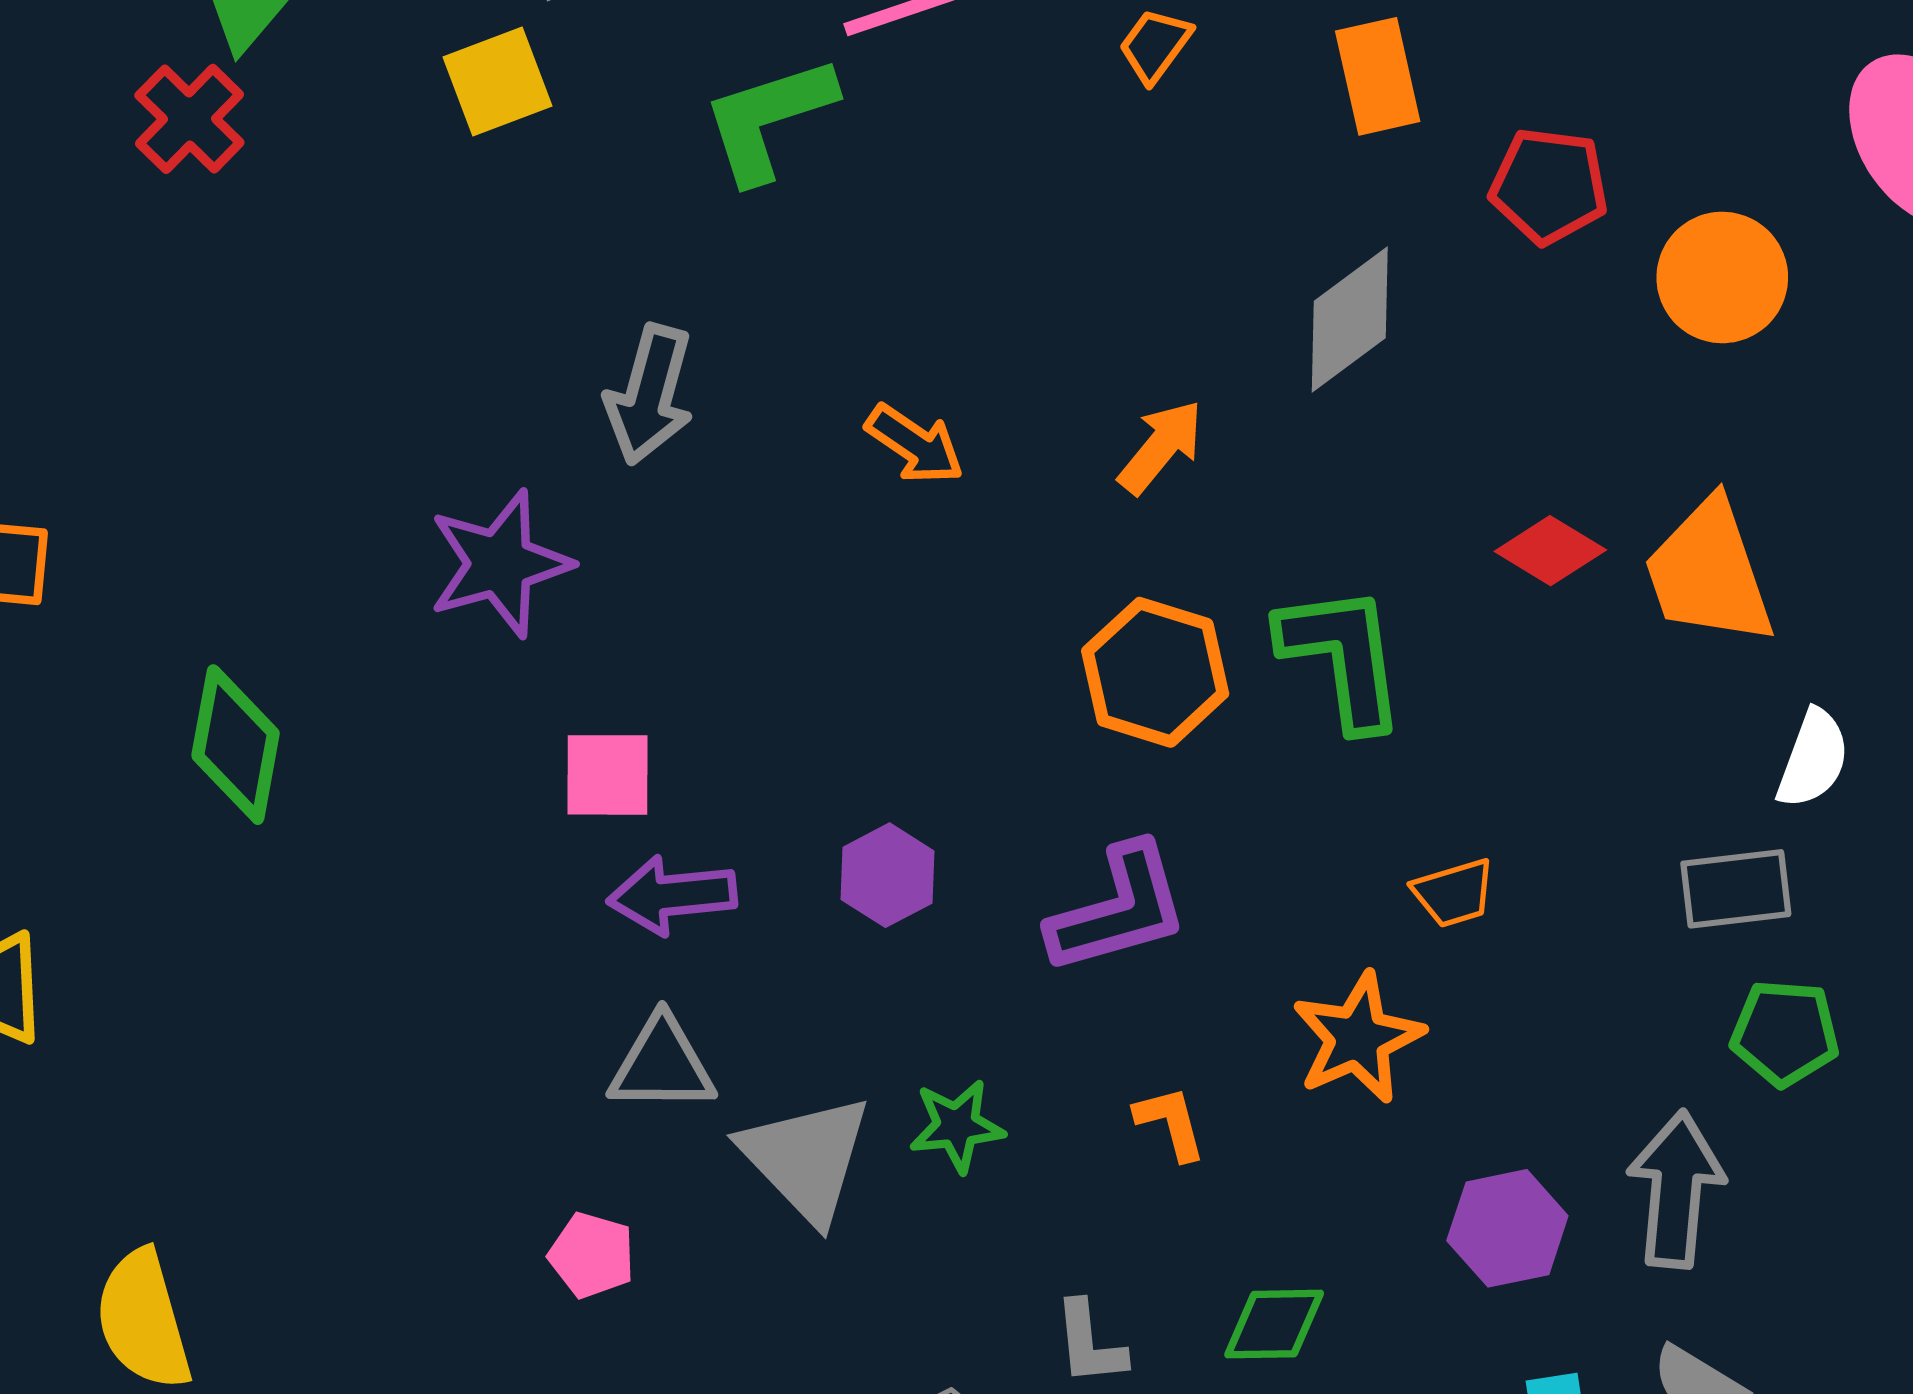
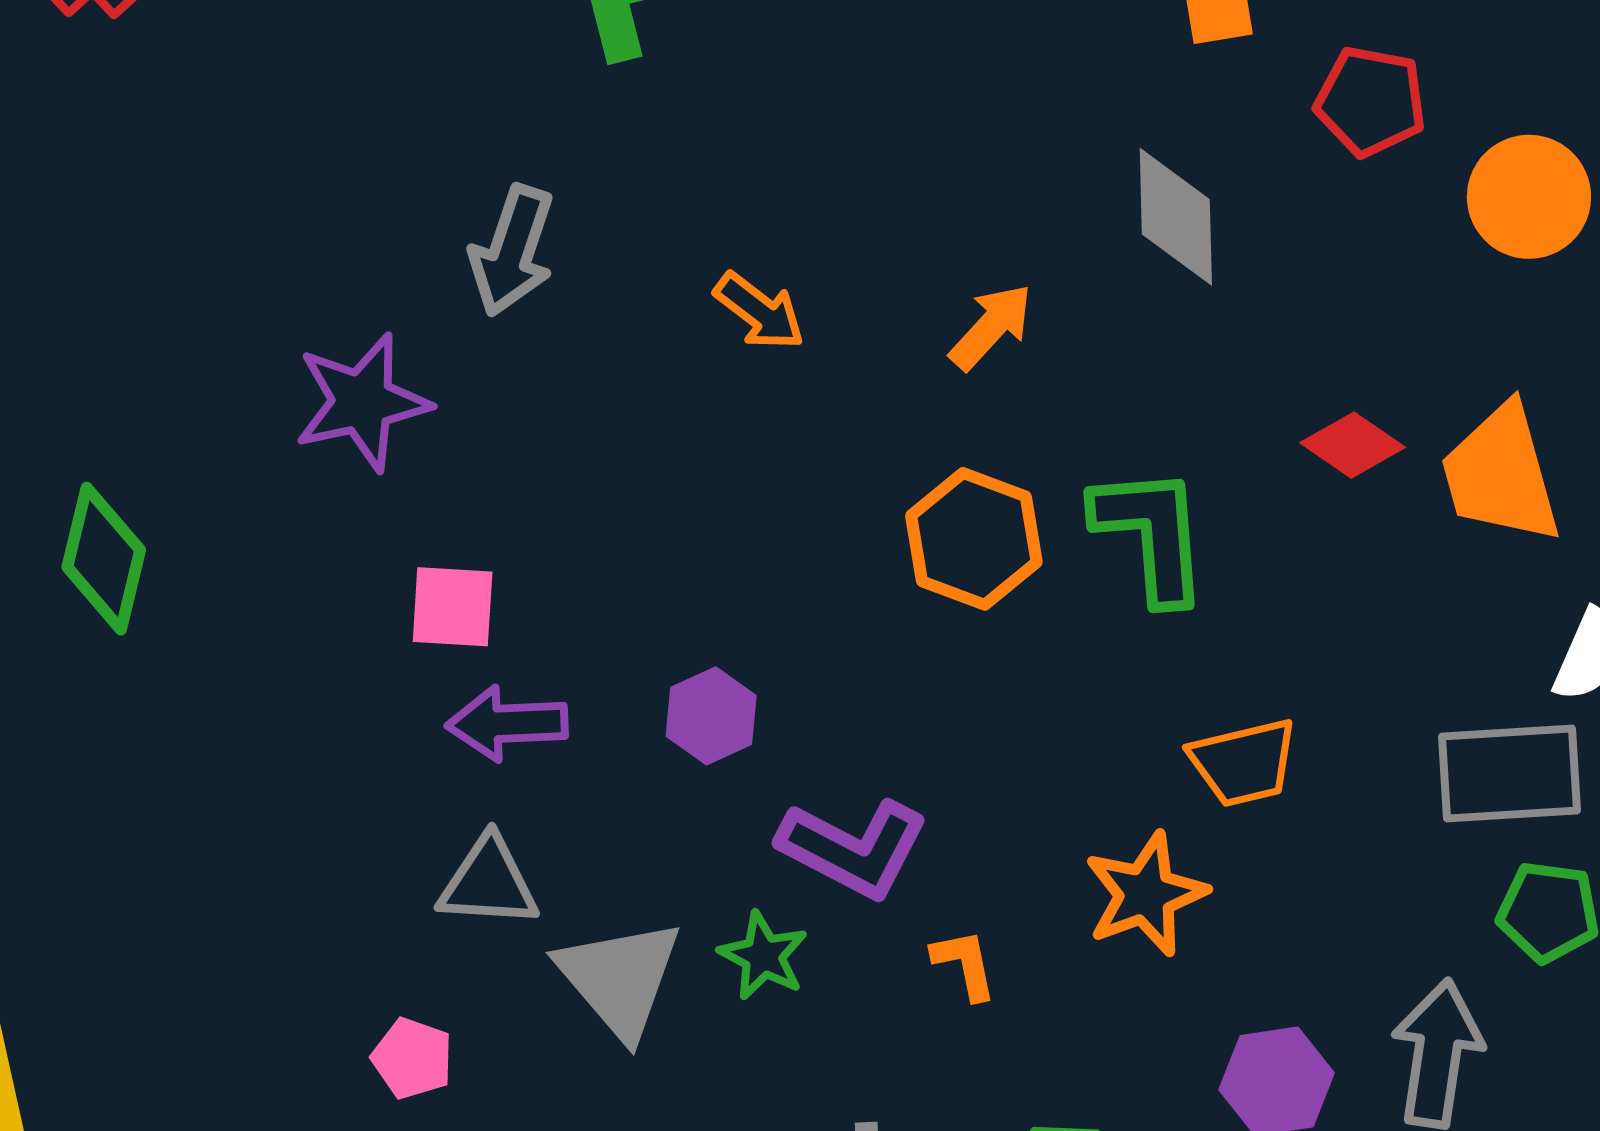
gray diamond: (1350, 320) -> (1176, 217), turned -58
gray rectangle: (1736, 889) -> (1510, 773), size x1.4
orange trapezoid: (1454, 893) -> (1244, 762), size x1.4
purple L-shape: (1118, 909) -> (853, 848), moved, turned 40
green star: (957, 1126) -> (763, 956), turned 30

